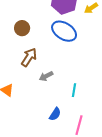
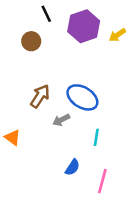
brown circle: (22, 28) -> (31, 41), moved
blue ellipse: (64, 31) -> (82, 97), moved

